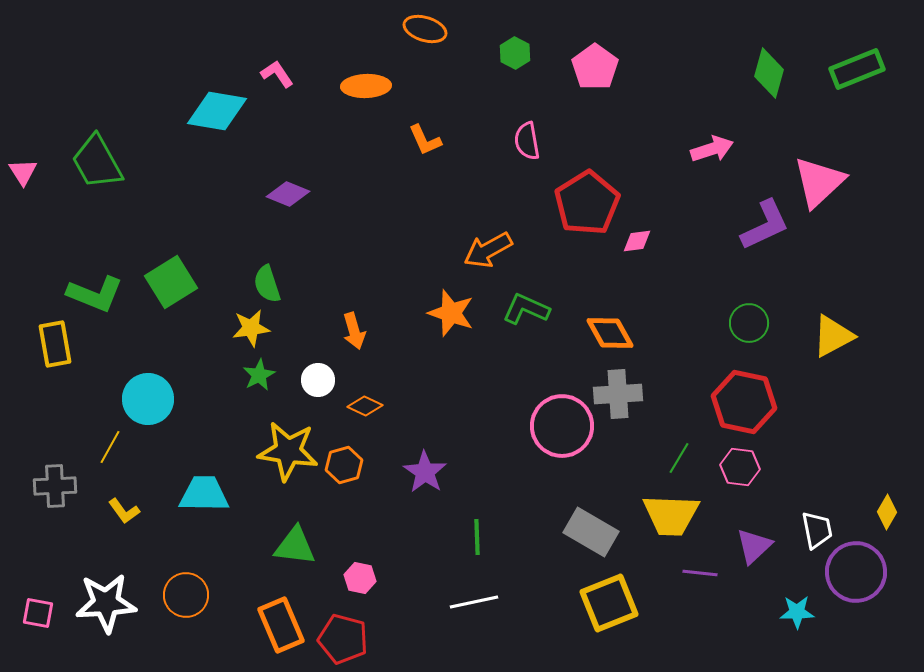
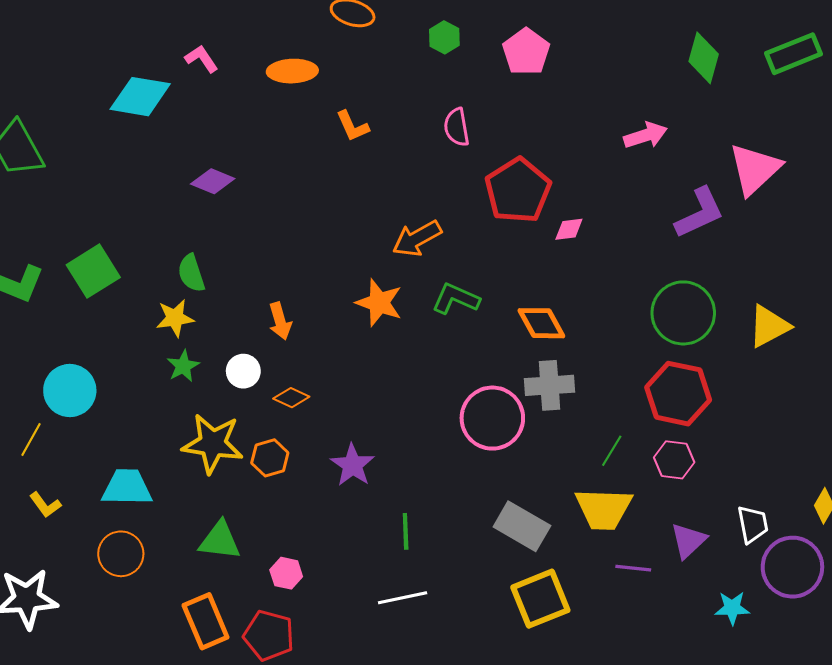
green circle: (749, 323) -> (683, 313), size x1.6
orange circle: (186, 595) -> (121, 554), moved

